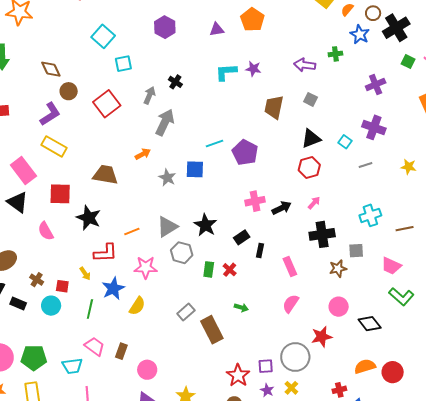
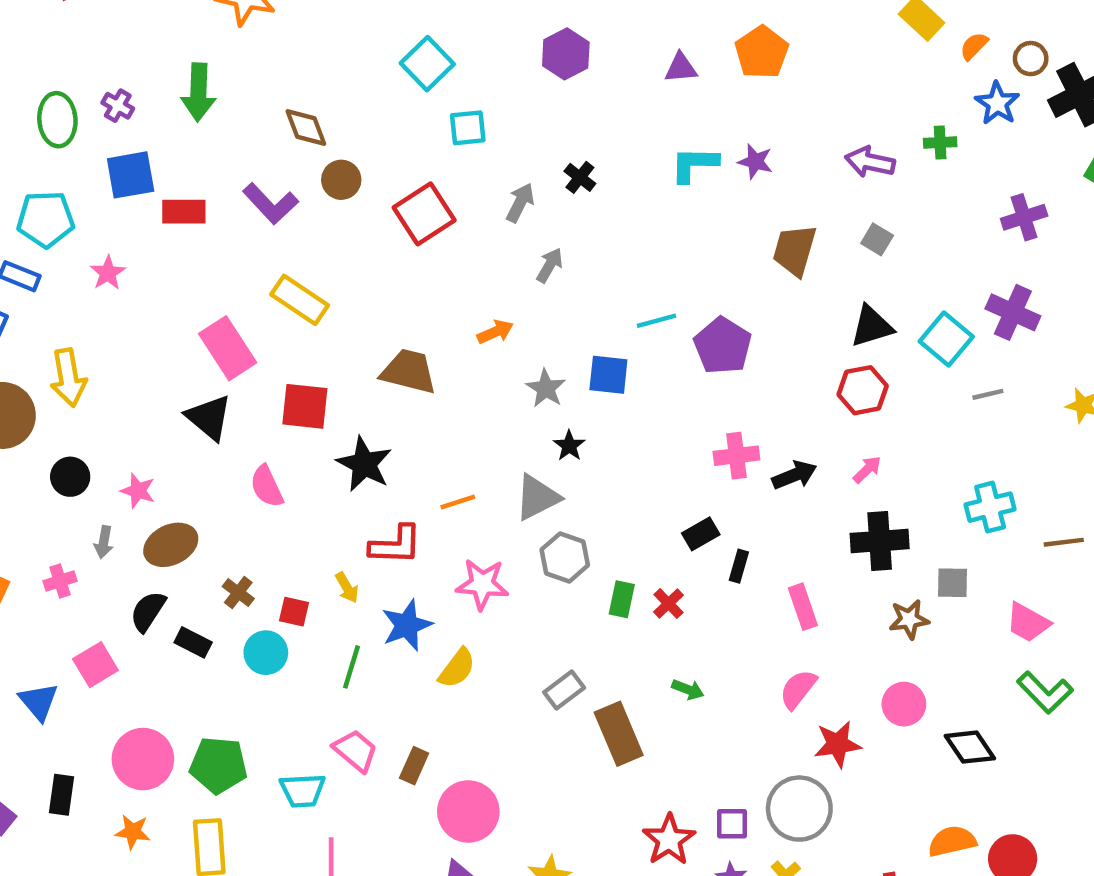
purple L-shape: (50, 114) -> (270, 204), moved, turned 75
gray arrow: (165, 122) -> (550, 265), size x0.6
cyan square: (345, 142) -> (946, 339), size x1.6
black star: (205, 225) -> (569, 446), moved, size x0.6
red star: (322, 337) -> (838, 744), moved
pink circle: (147, 370) -> (468, 811), size x1.4

